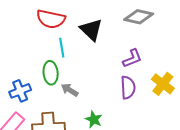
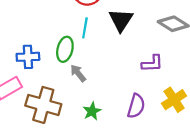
purple semicircle: (128, 87) -> (136, 106), moved

